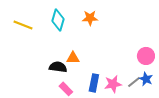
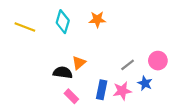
orange triangle: (73, 58) -> (79, 63), turned -40
blue star: (146, 79) -> (145, 83), moved
gray line: (134, 82) -> (128, 65), moved

